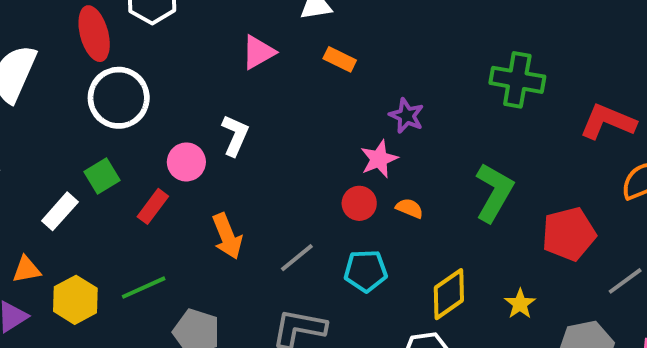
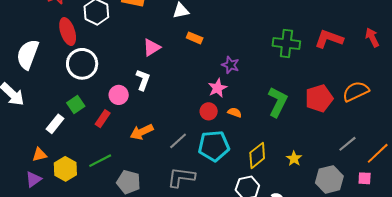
pink triangle: (258, 52) -> (152, 47), moved
red L-shape: (608, 122) -> (329, 39), moved
red pentagon: (569, 234) -> (319, 98), moved
orange arrow: (227, 236) -> (142, 132), turned 90
cyan pentagon: (366, 271) -> (214, 146), size x1.4

